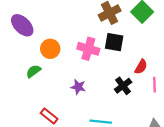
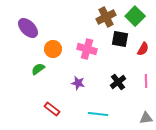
black square: (114, 42) -> (120, 39), moved
red semicircle: (141, 67) -> (143, 49), moved

